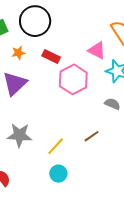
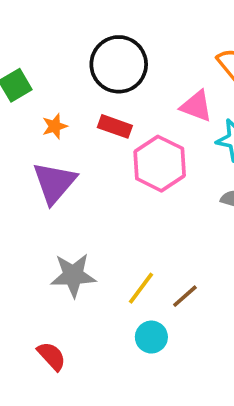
black circle: (35, 21) -> (119, 64), moved
brown line: (92, 136) -> (185, 296), moved

